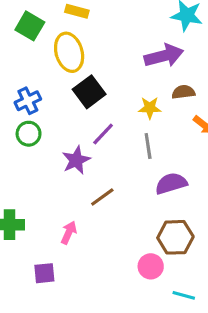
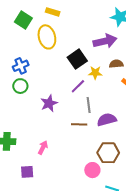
black square: (89, 92) -> (77, 59), moved
purple line: (103, 134) -> (78, 86), moved
gray line: (148, 146) -> (89, 105), moved
brown line: (102, 197) -> (79, 124), moved, turned 35

